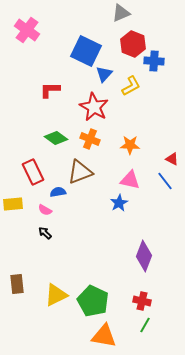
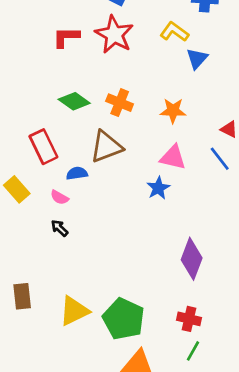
blue triangle: (104, 74) -> (197, 59), moved
yellow L-shape: (131, 86) -> (174, 32), turned -115
red star: (94, 107) -> (114, 34), moved
yellow rectangle: (13, 204) -> (17, 189), turned 54

